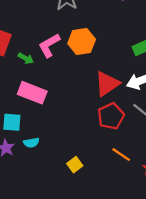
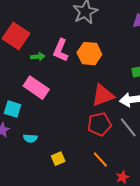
pink L-shape: (49, 45) -> (61, 50), turned -50
green arrow: (26, 58) -> (38, 57), turned -48
cyan semicircle: (31, 143) -> (30, 138), moved

